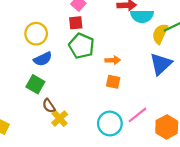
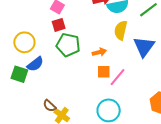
yellow semicircle: (160, 34) -> (121, 30), moved
green square: (35, 84) -> (19, 74), moved
pink line: (137, 115) -> (117, 77), moved

